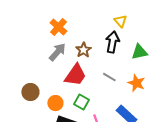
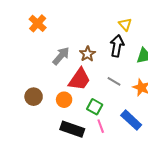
orange cross: (58, 27) -> (38, 23), moved
green square: (81, 102) -> (95, 107), moved
orange circle: (55, 103) -> (64, 100), moved

